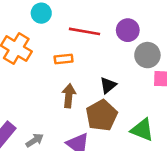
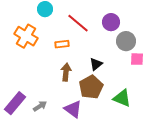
red line: (84, 31) -> (78, 23), turned 30

